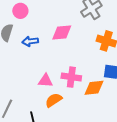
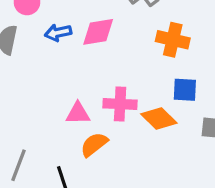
blue arrow: (30, 41) -> (58, 33), moved
orange diamond: (94, 88) -> (159, 119), turned 55

